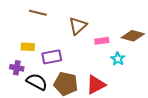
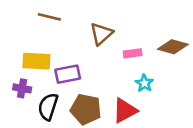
yellow rectangle: (28, 47) -> (36, 61), size x1.5
cyan star: (118, 59) -> (144, 83), moved
black semicircle: (37, 82) -> (48, 107), turned -100

